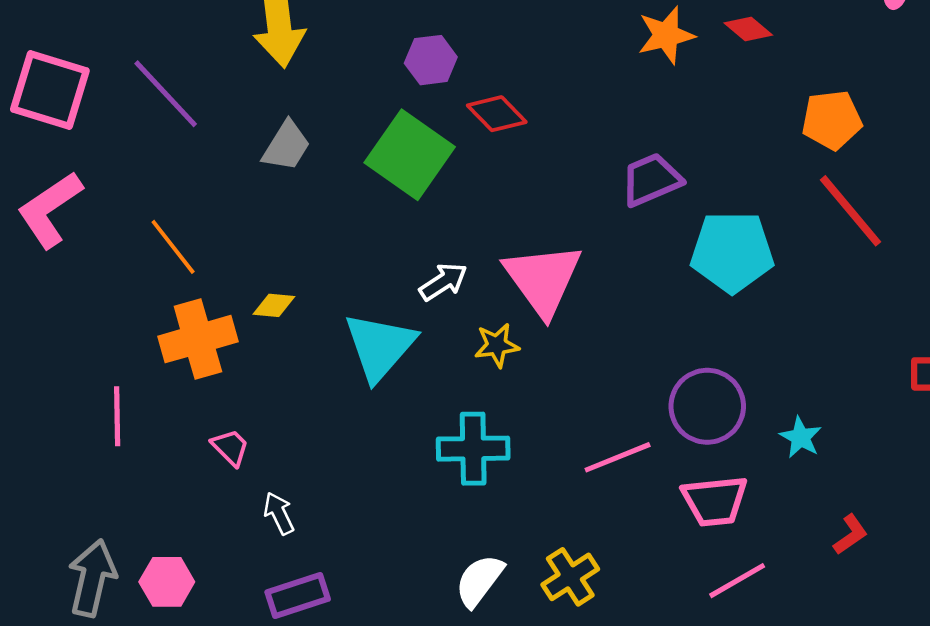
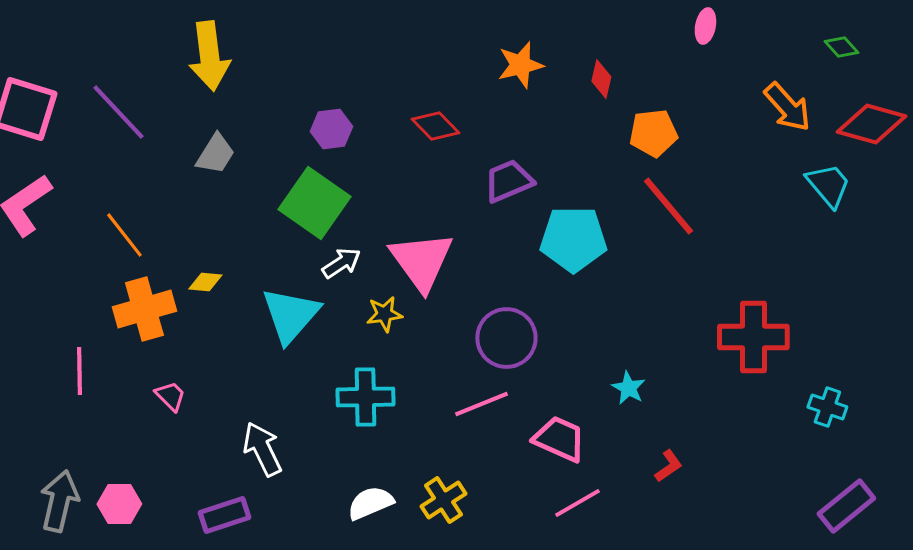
red diamond: (748, 29) -> (601, 79), moved, turned 63
purple hexagon: (431, 60) -> (331, 129), moved
red diamond: (497, 114) -> (435, 126), moved
green square: (410, 155) -> (314, 203), moved
purple circle: (707, 406) -> (506, 338), moved
pink trapezoid: (715, 501) -> (559, 439), turned -150
white arrow: (279, 513) -> (262, 449), moved, size x1.6
white semicircle: (479, 581) -> (370, 503), turned 30

